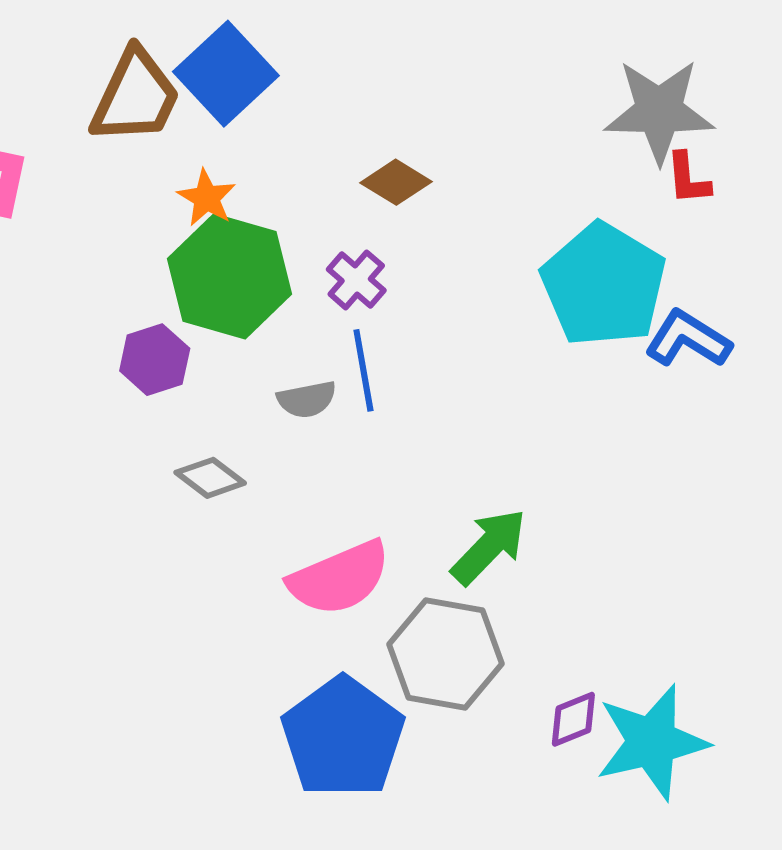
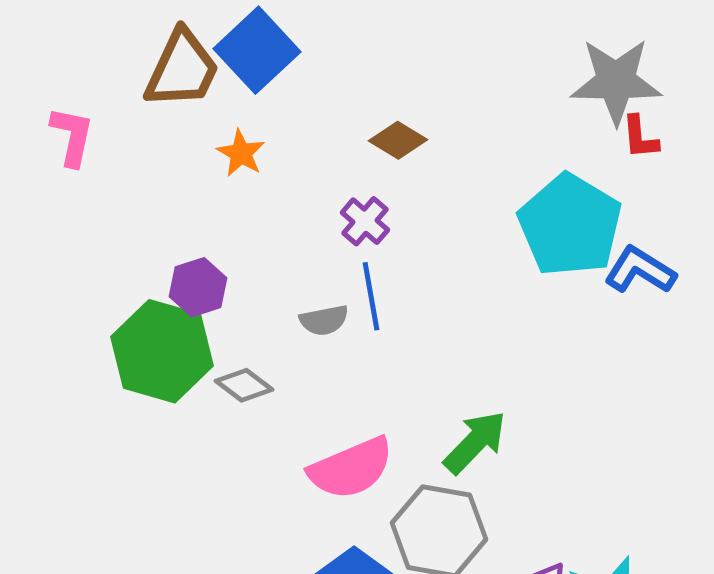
green hexagon: (230, 276) -> (162, 351), moved

